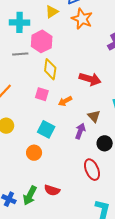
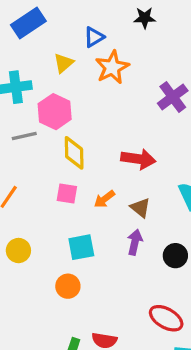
orange star: (82, 19) -> (112, 67), turned 30
brown triangle: (94, 116) -> (140, 208), moved
cyan square: (46, 129) -> (81, 247), turned -30
red ellipse: (92, 170) -> (166, 318), moved, turned -30

